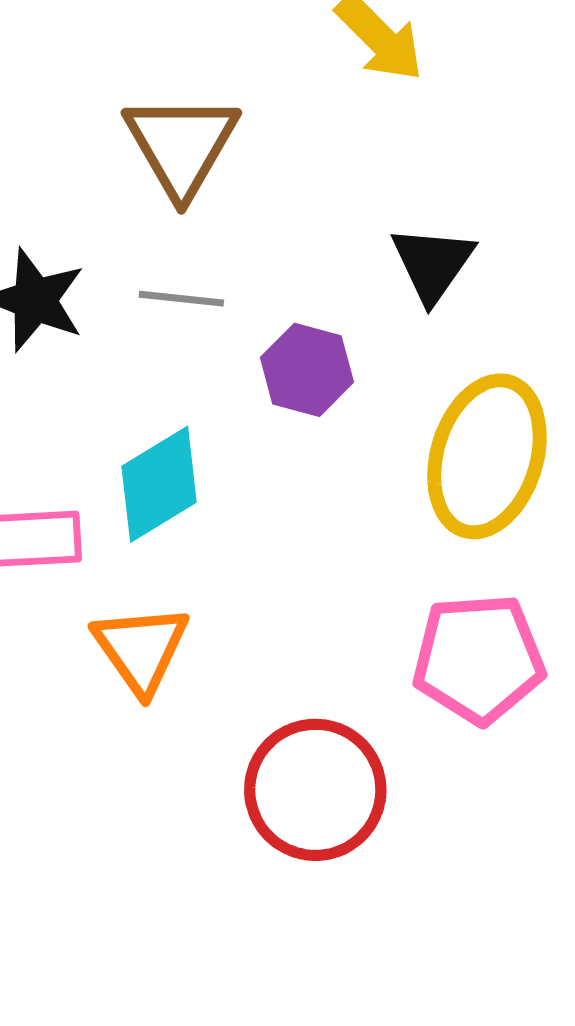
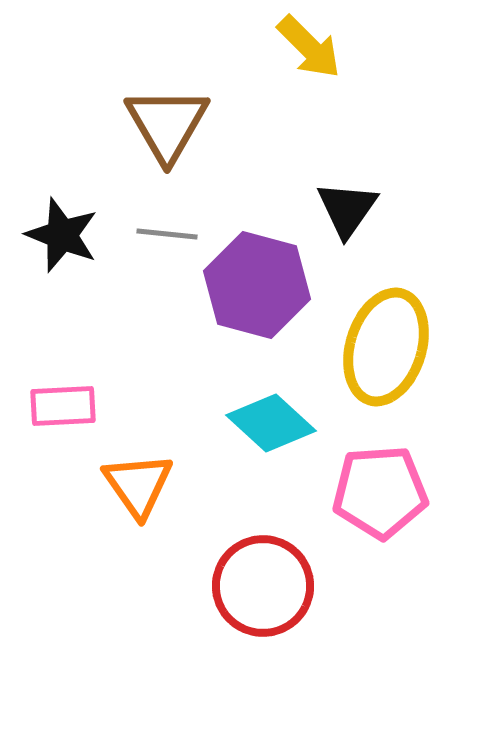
purple hexagon: (307, 370) -> (257, 285), size x1.6
cyan diamond: (159, 484) -> (271, 423), moved, turned 74

